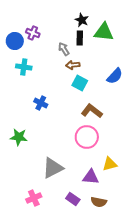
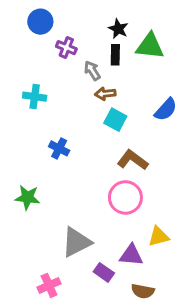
purple cross: (33, 33) -> (66, 48), moved
blue circle: (15, 41) -> (40, 22), moved
purple rectangle: (73, 199) -> (104, 272), moved

